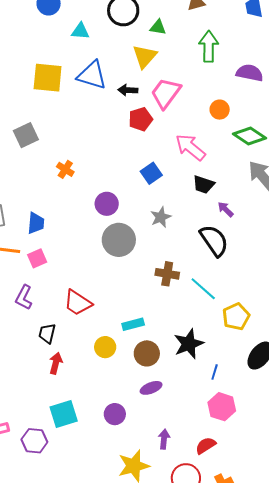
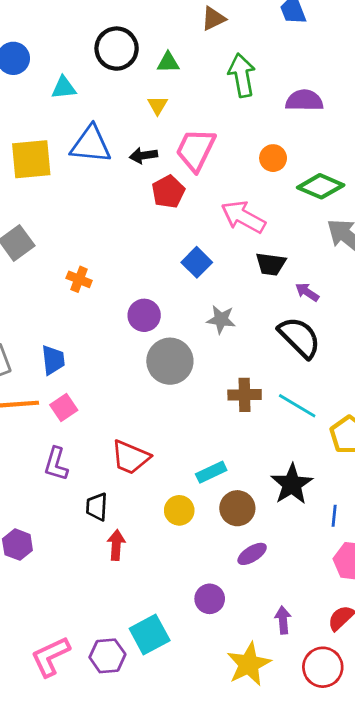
yellow triangle: (145, 56) -> (157, 105), size x0.6
gray star: (161, 217) -> (221, 319), turned -30
cyan square: (64, 414) -> (150, 635), moved

